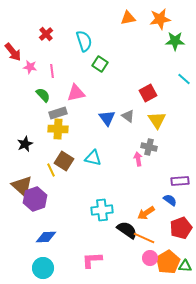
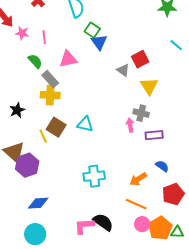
gray rectangle: (58, 113) -> (50, 79), turned 66
gray triangle: (128, 116) -> (123, 70), moved
blue triangle: (107, 118) -> (99, 42), moved
purple rectangle: (180, 181) -> (154, 135), moved
black semicircle: (127, 230) -> (103, 222), moved

